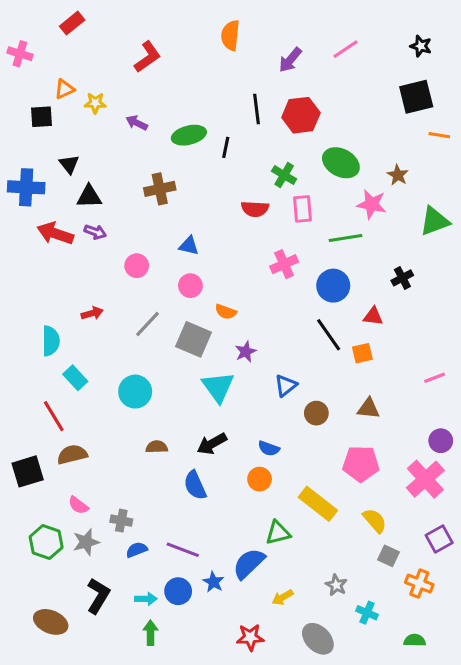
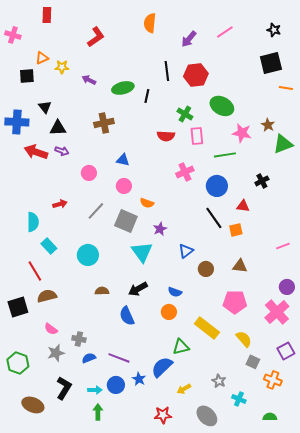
red rectangle: (72, 23) -> (47, 15), turned -49
brown star: (398, 175) -> (268, 125), moved
green hexagon: (46, 542) -> (18, 363), moved

